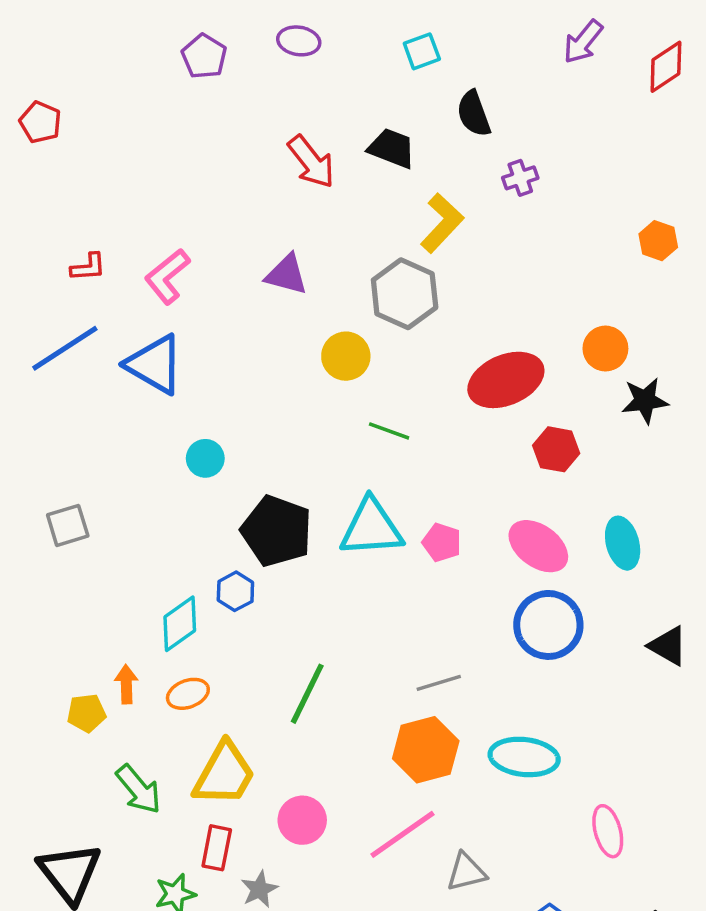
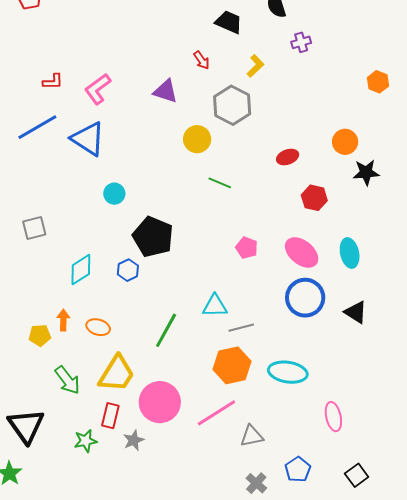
red arrow: (311, 162) -> (202, 60), moved, size x0.6
yellow L-shape: (442, 223) -> (255, 66), size x0.7
red ellipse: (506, 380) -> (288, 157), size x0.5
cyan triangle: (371, 528) -> (215, 306), moved, size x0.7
cyan diamond: (180, 624) -> (81, 270), moved
black triangle: (668, 646) -> (356, 312), moved
orange ellipse: (188, 694) -> (98, 327), turned 35
pink circle: (302, 820) -> (160, 402), size x1.5

